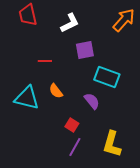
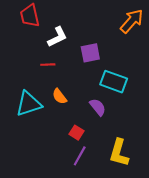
white L-shape: (70, 23) -> (57, 37), moved
cyan triangle: (27, 98) -> (29, 104), turned -32

